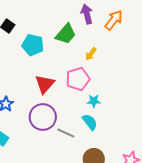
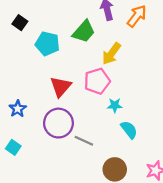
yellow arrow: (91, 54) -> (111, 54), size x1.5
cyan semicircle: (90, 122) -> (129, 130), moved

